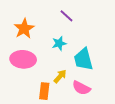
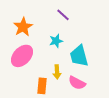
pink ellipse: (23, 59) -> (22, 56), turned -50
yellow arrow: (60, 76) -> (57, 72), turned 136

